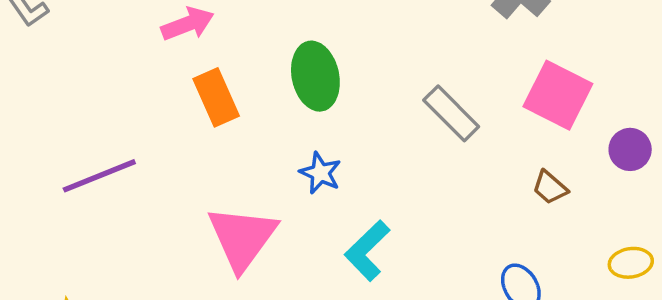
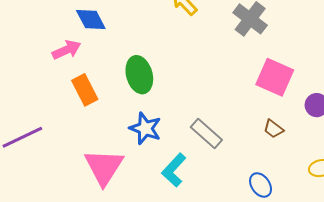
gray rectangle: (451, 113) -> (206, 134), moved
blue star: (320, 173) -> (145, 128), size x1.4

